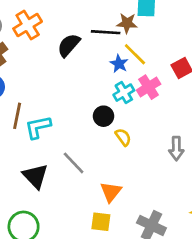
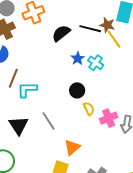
yellow line: (135, 54) -> (114, 39), moved
blue star: (119, 64) -> (78, 58), moved
pink cross: (149, 87) -> (109, 118), moved
cyan cross: (124, 93) -> (96, 63), moved, turned -35

